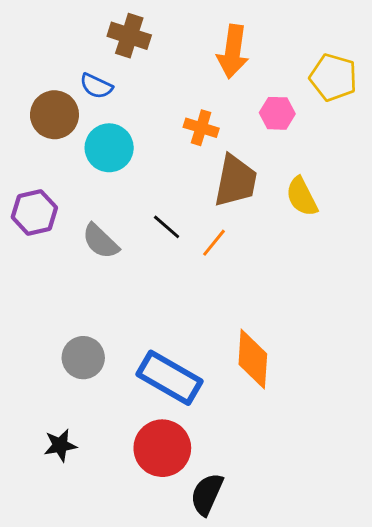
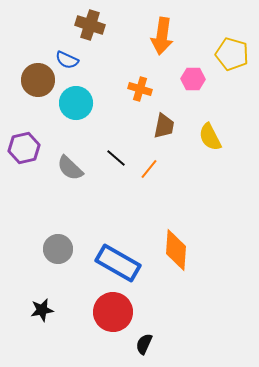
brown trapezoid: (236, 181) -> (164, 126), size x0.7
black semicircle: (207, 494) -> (144, 344), size x0.7

